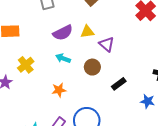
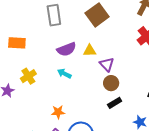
brown circle: (92, 67) -> (111, 83), moved
orange star: (59, 90) -> (58, 112), moved

